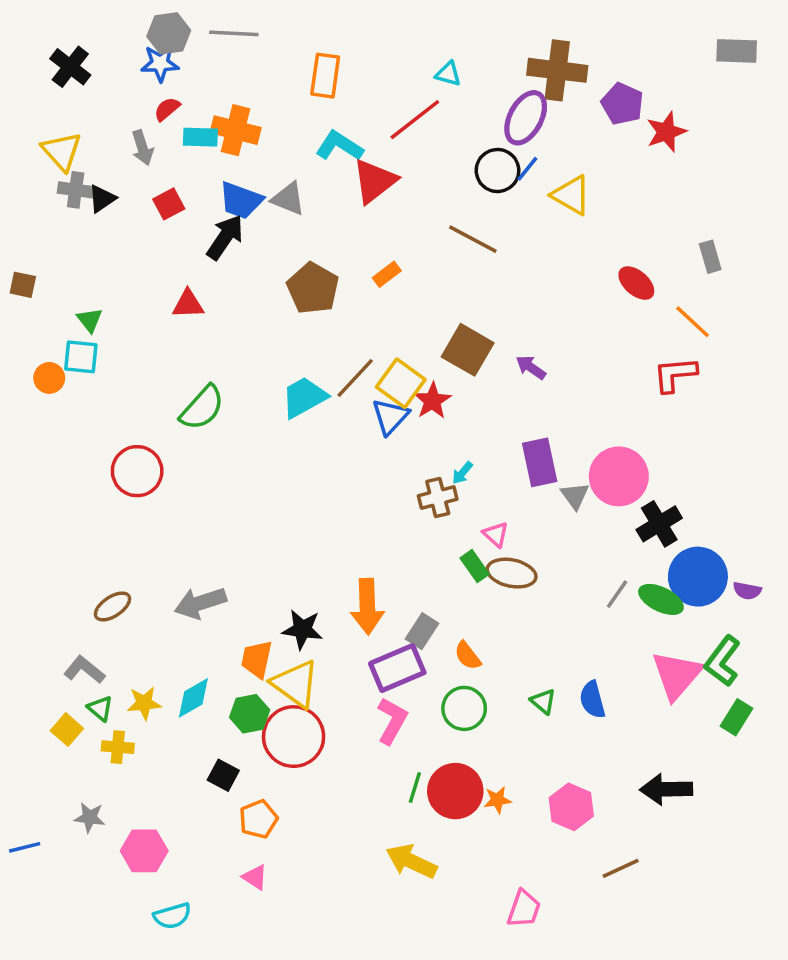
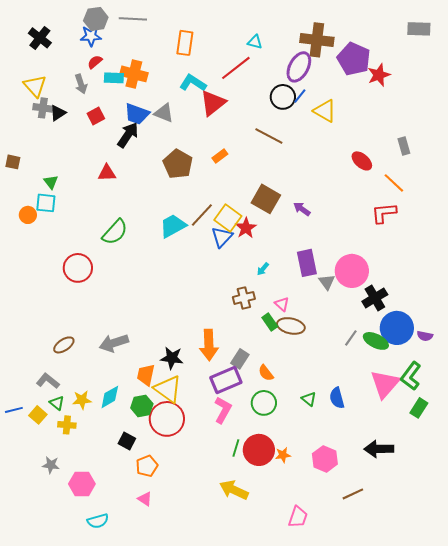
purple pentagon: (622, 104) -> (354, 59), size x1.4
brown cross: (438, 497) -> (244, 298), moved
blue line: (25, 847) -> (14, 410), moved

